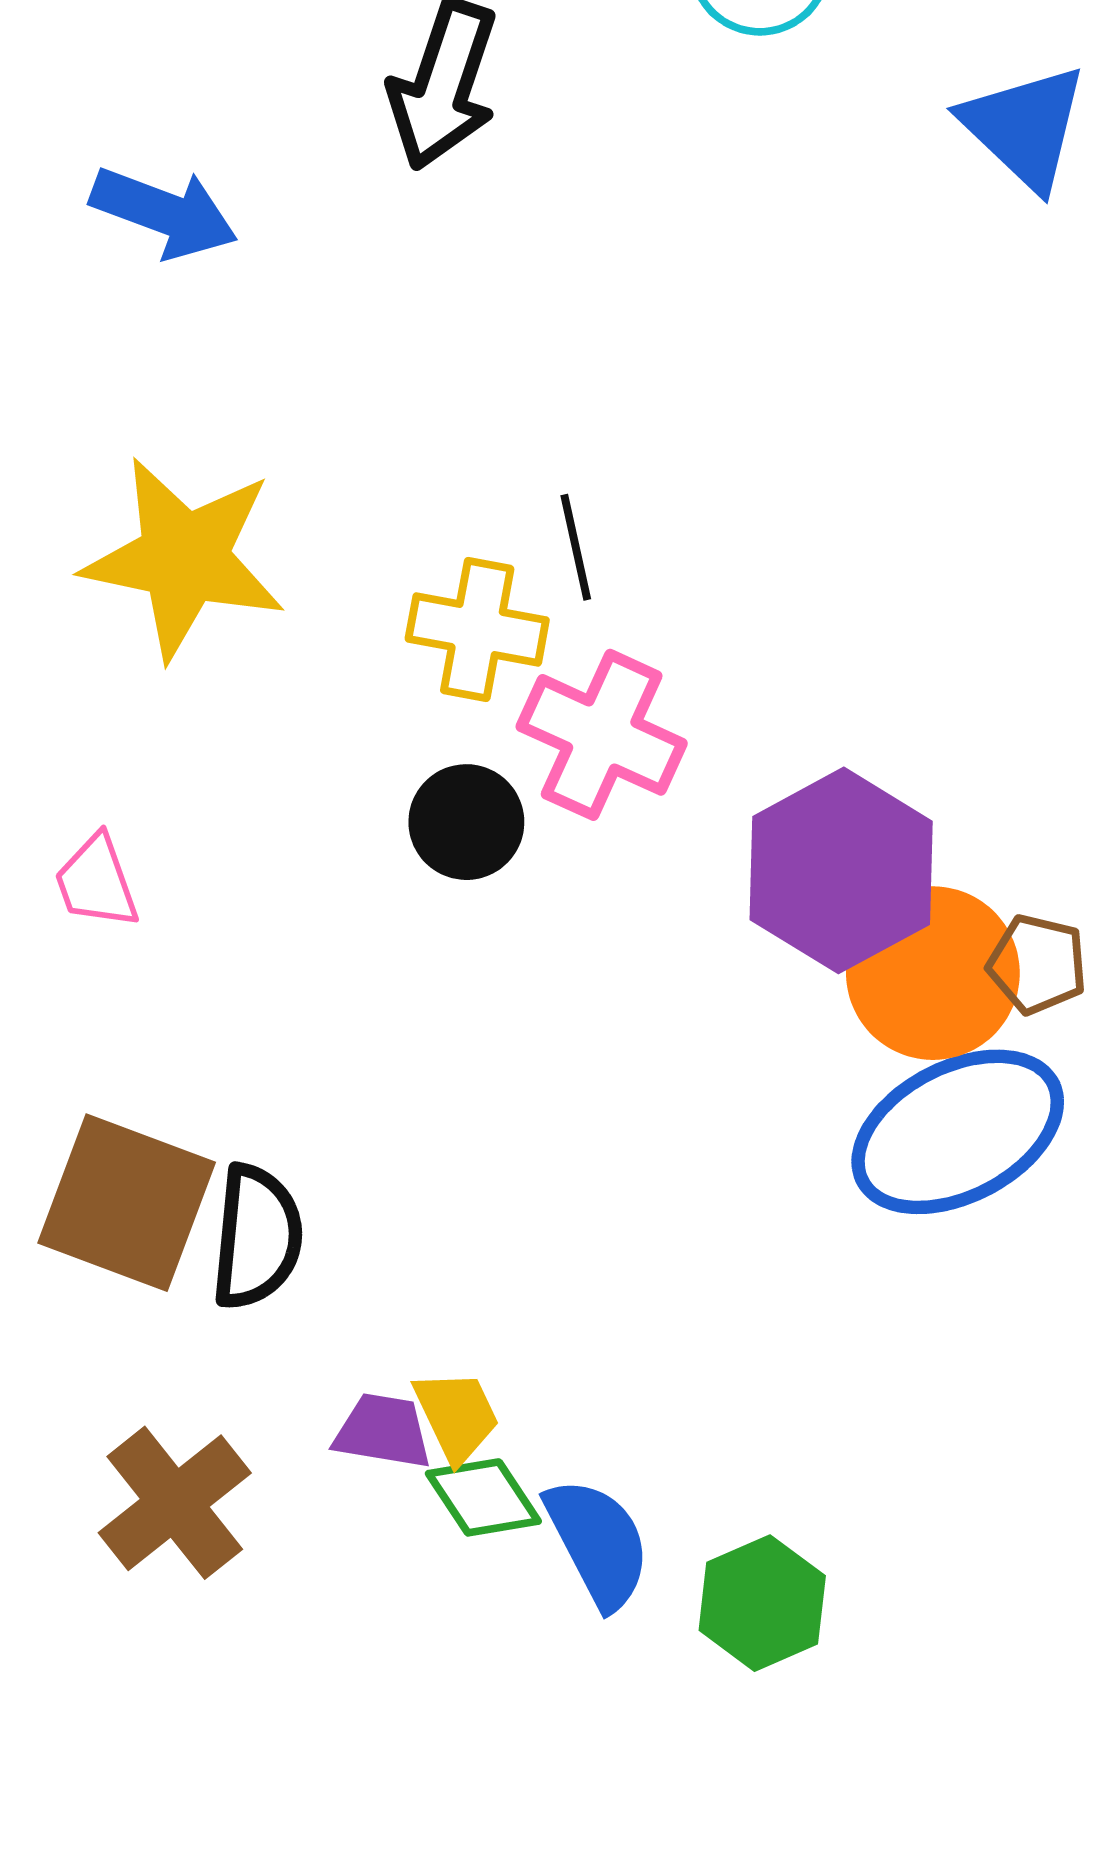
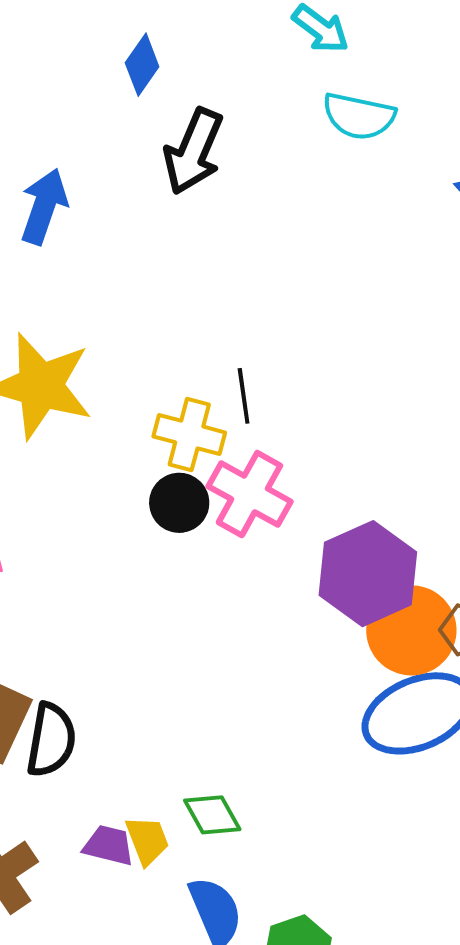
blue arrow: (164, 212) -> (44, 206), turned -96
black circle: (466, 822) -> (179, 503), moved
green diamond: (483, 1497) -> (212, 815), moved

